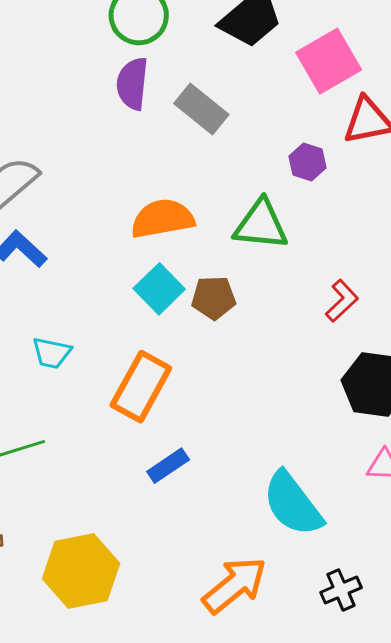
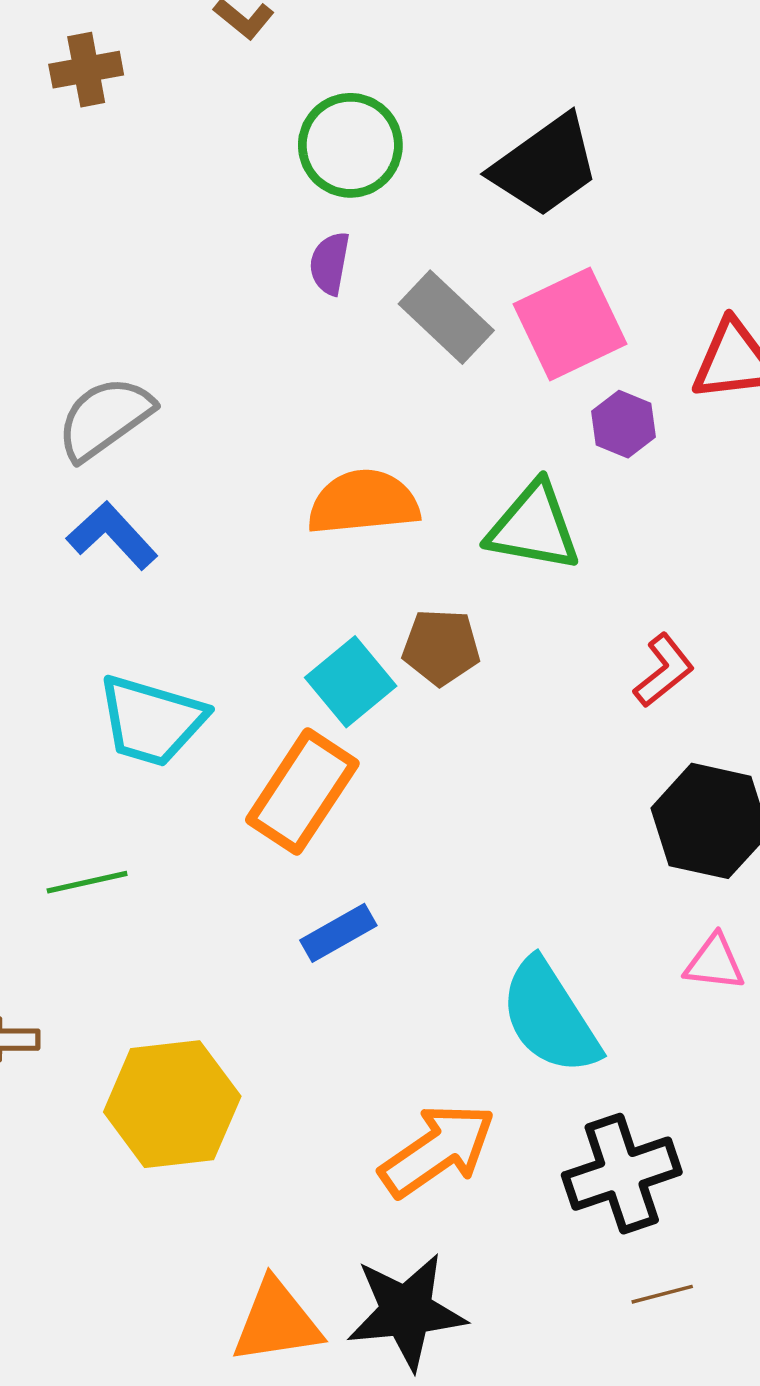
pink square: (329, 61) -> (570, 324), moved
purple semicircle: (132, 84) -> (330, 263), size x0.7
cyan square: (159, 289) -> (351, 682), moved
cyan trapezoid: (52, 353) -> (152, 721), size x1.6
black cross: (341, 590) -> (622, 1174), size x1.6

